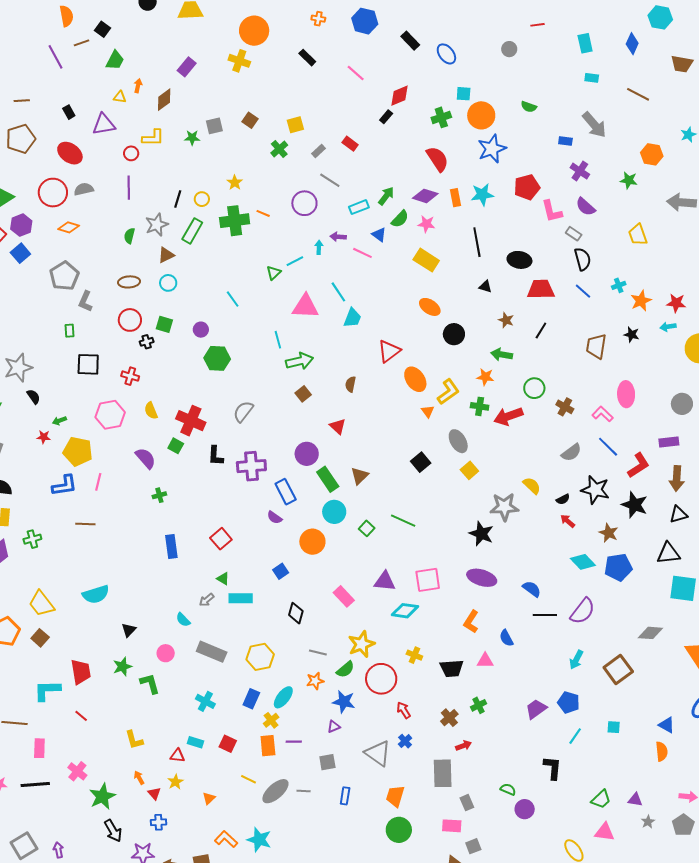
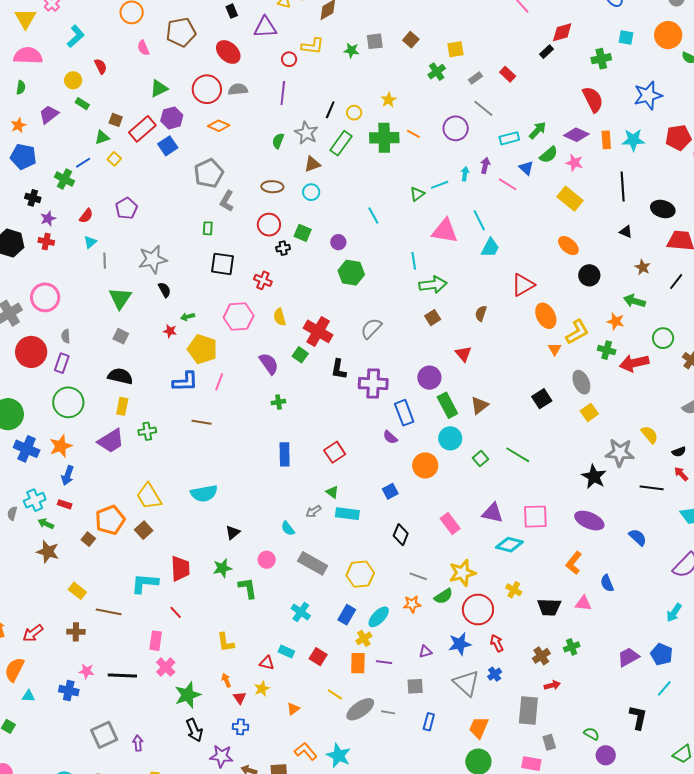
orange circle: (481, 115) -> (668, 35), moved
gray star: (157, 225) -> (306, 133), turned -30
purple arrow: (338, 237) -> (485, 165), turned 91
black line: (545, 615) -> (652, 488), moved
blue star: (344, 702) -> (460, 644), moved, turned -30
pink rectangle: (39, 748) -> (156, 641), moved

